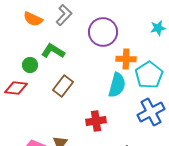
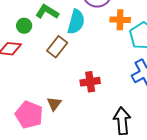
cyan semicircle: (117, 85) -> (76, 22), moved

